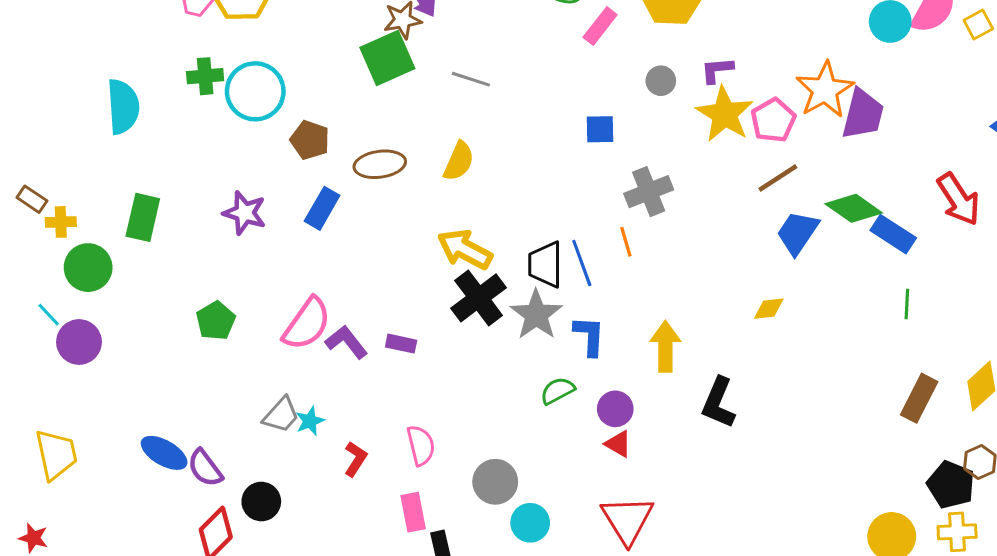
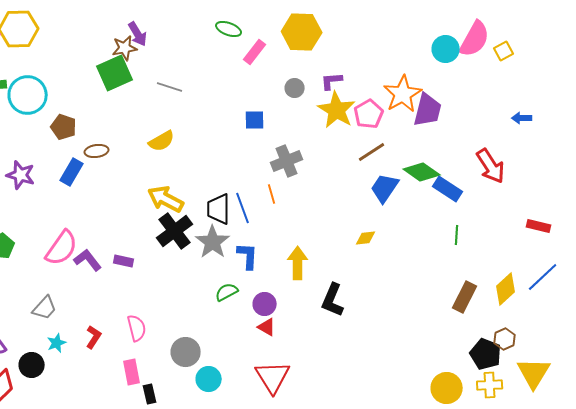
yellow semicircle: (459, 161) -> (162, 141), turned 36
brown ellipse: (380, 164) -> (97, 151), moved, size x0.7
cyan star: (310, 421) -> (57, 343), moved

